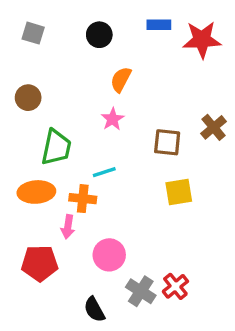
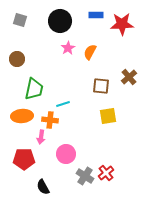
black circle: (99, 35) -> (60, 21), size x1.5
orange semicircle: (121, 79) -> (90, 52), moved
pink star: (113, 119) -> (68, 48), moved
black semicircle: (94, 310) -> (43, 187), moved

